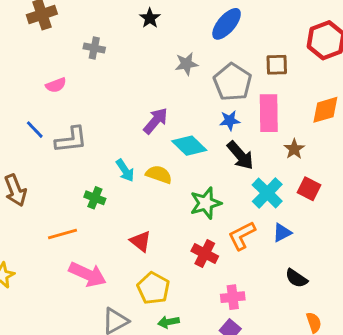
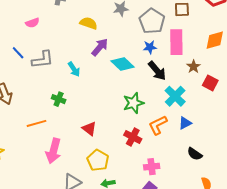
cyan arrow: (125, 170) -> (74, 69), moved
yellow semicircle: (159, 174) -> (89, 23), moved
red square: (309, 189) -> (210, 83), moved
pink arrow: (88, 274) -> (53, 151), turned 80

